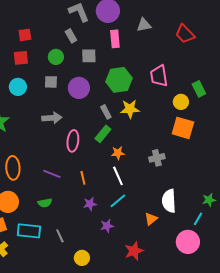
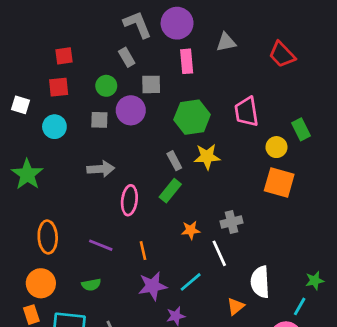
purple circle: (79, 88) -> (131, 110), moved
orange star: (118, 153) -> (191, 230), moved
gray cross: (157, 158) -> (232, 222), moved
white line: (118, 176) -> (219, 253), moved
purple star: (90, 204) -> (153, 286), size x1.5

